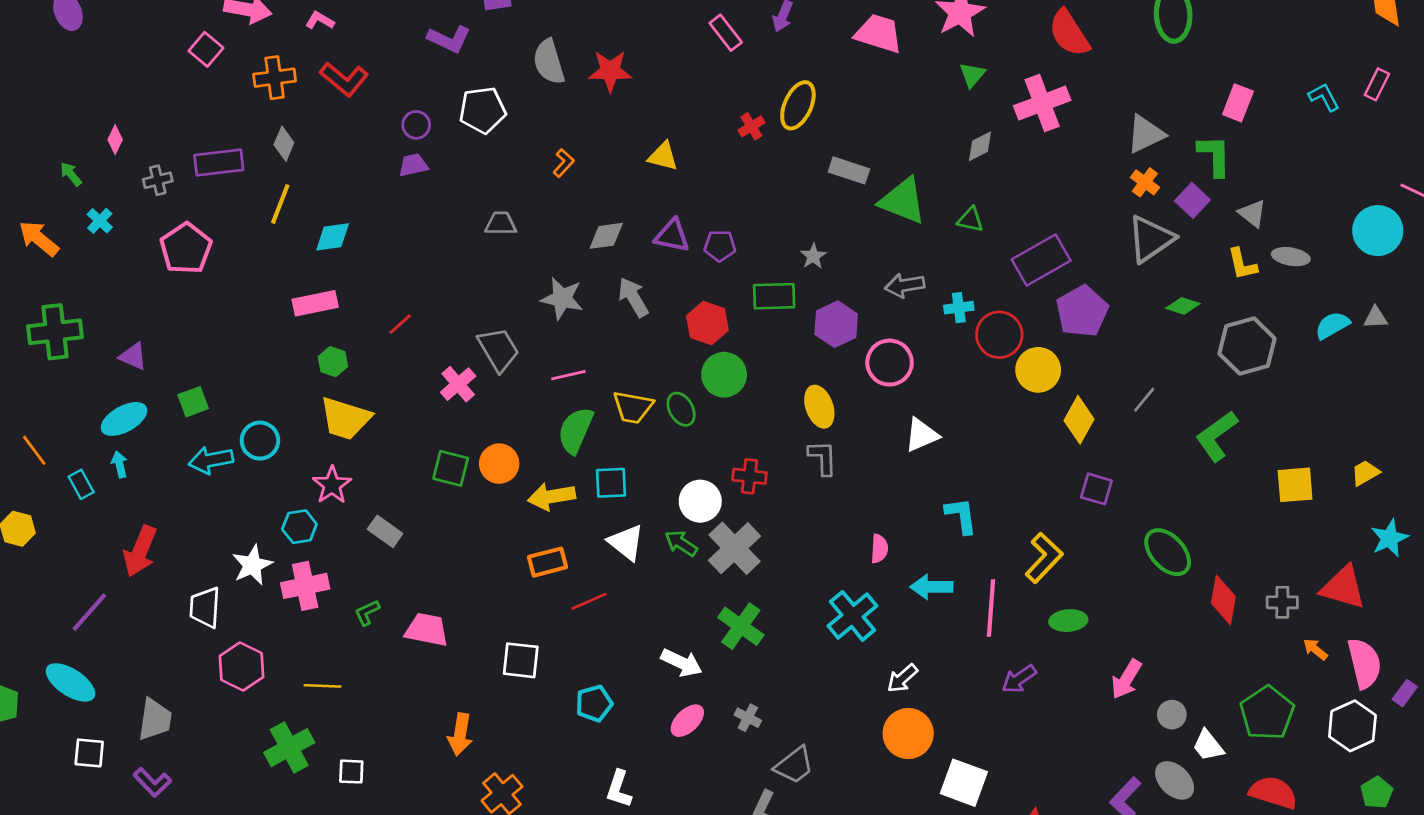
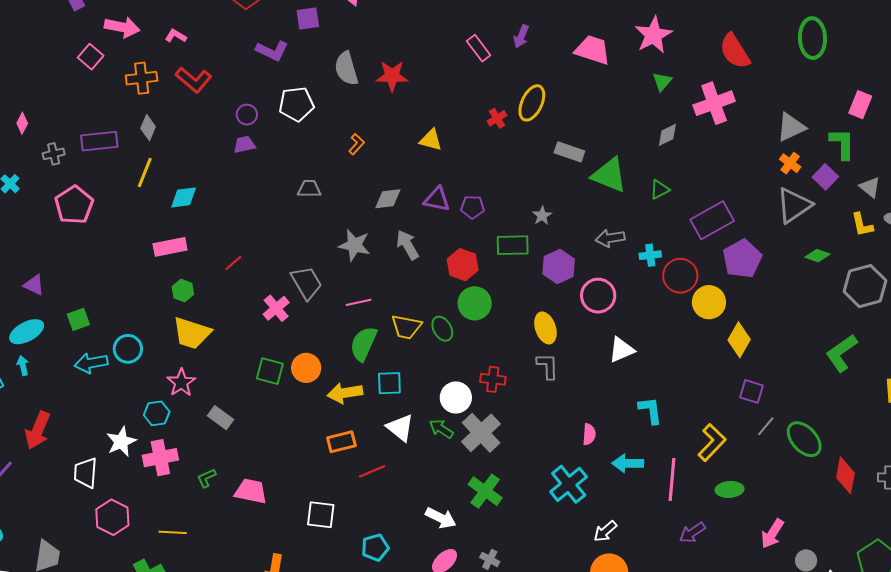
green triangle: (970, 220) -> (660, 190), turned -40
gray line: (1144, 400) -> (766, 426), moved

